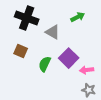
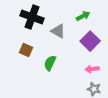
purple square: (69, 58) -> (90, 41), moved

